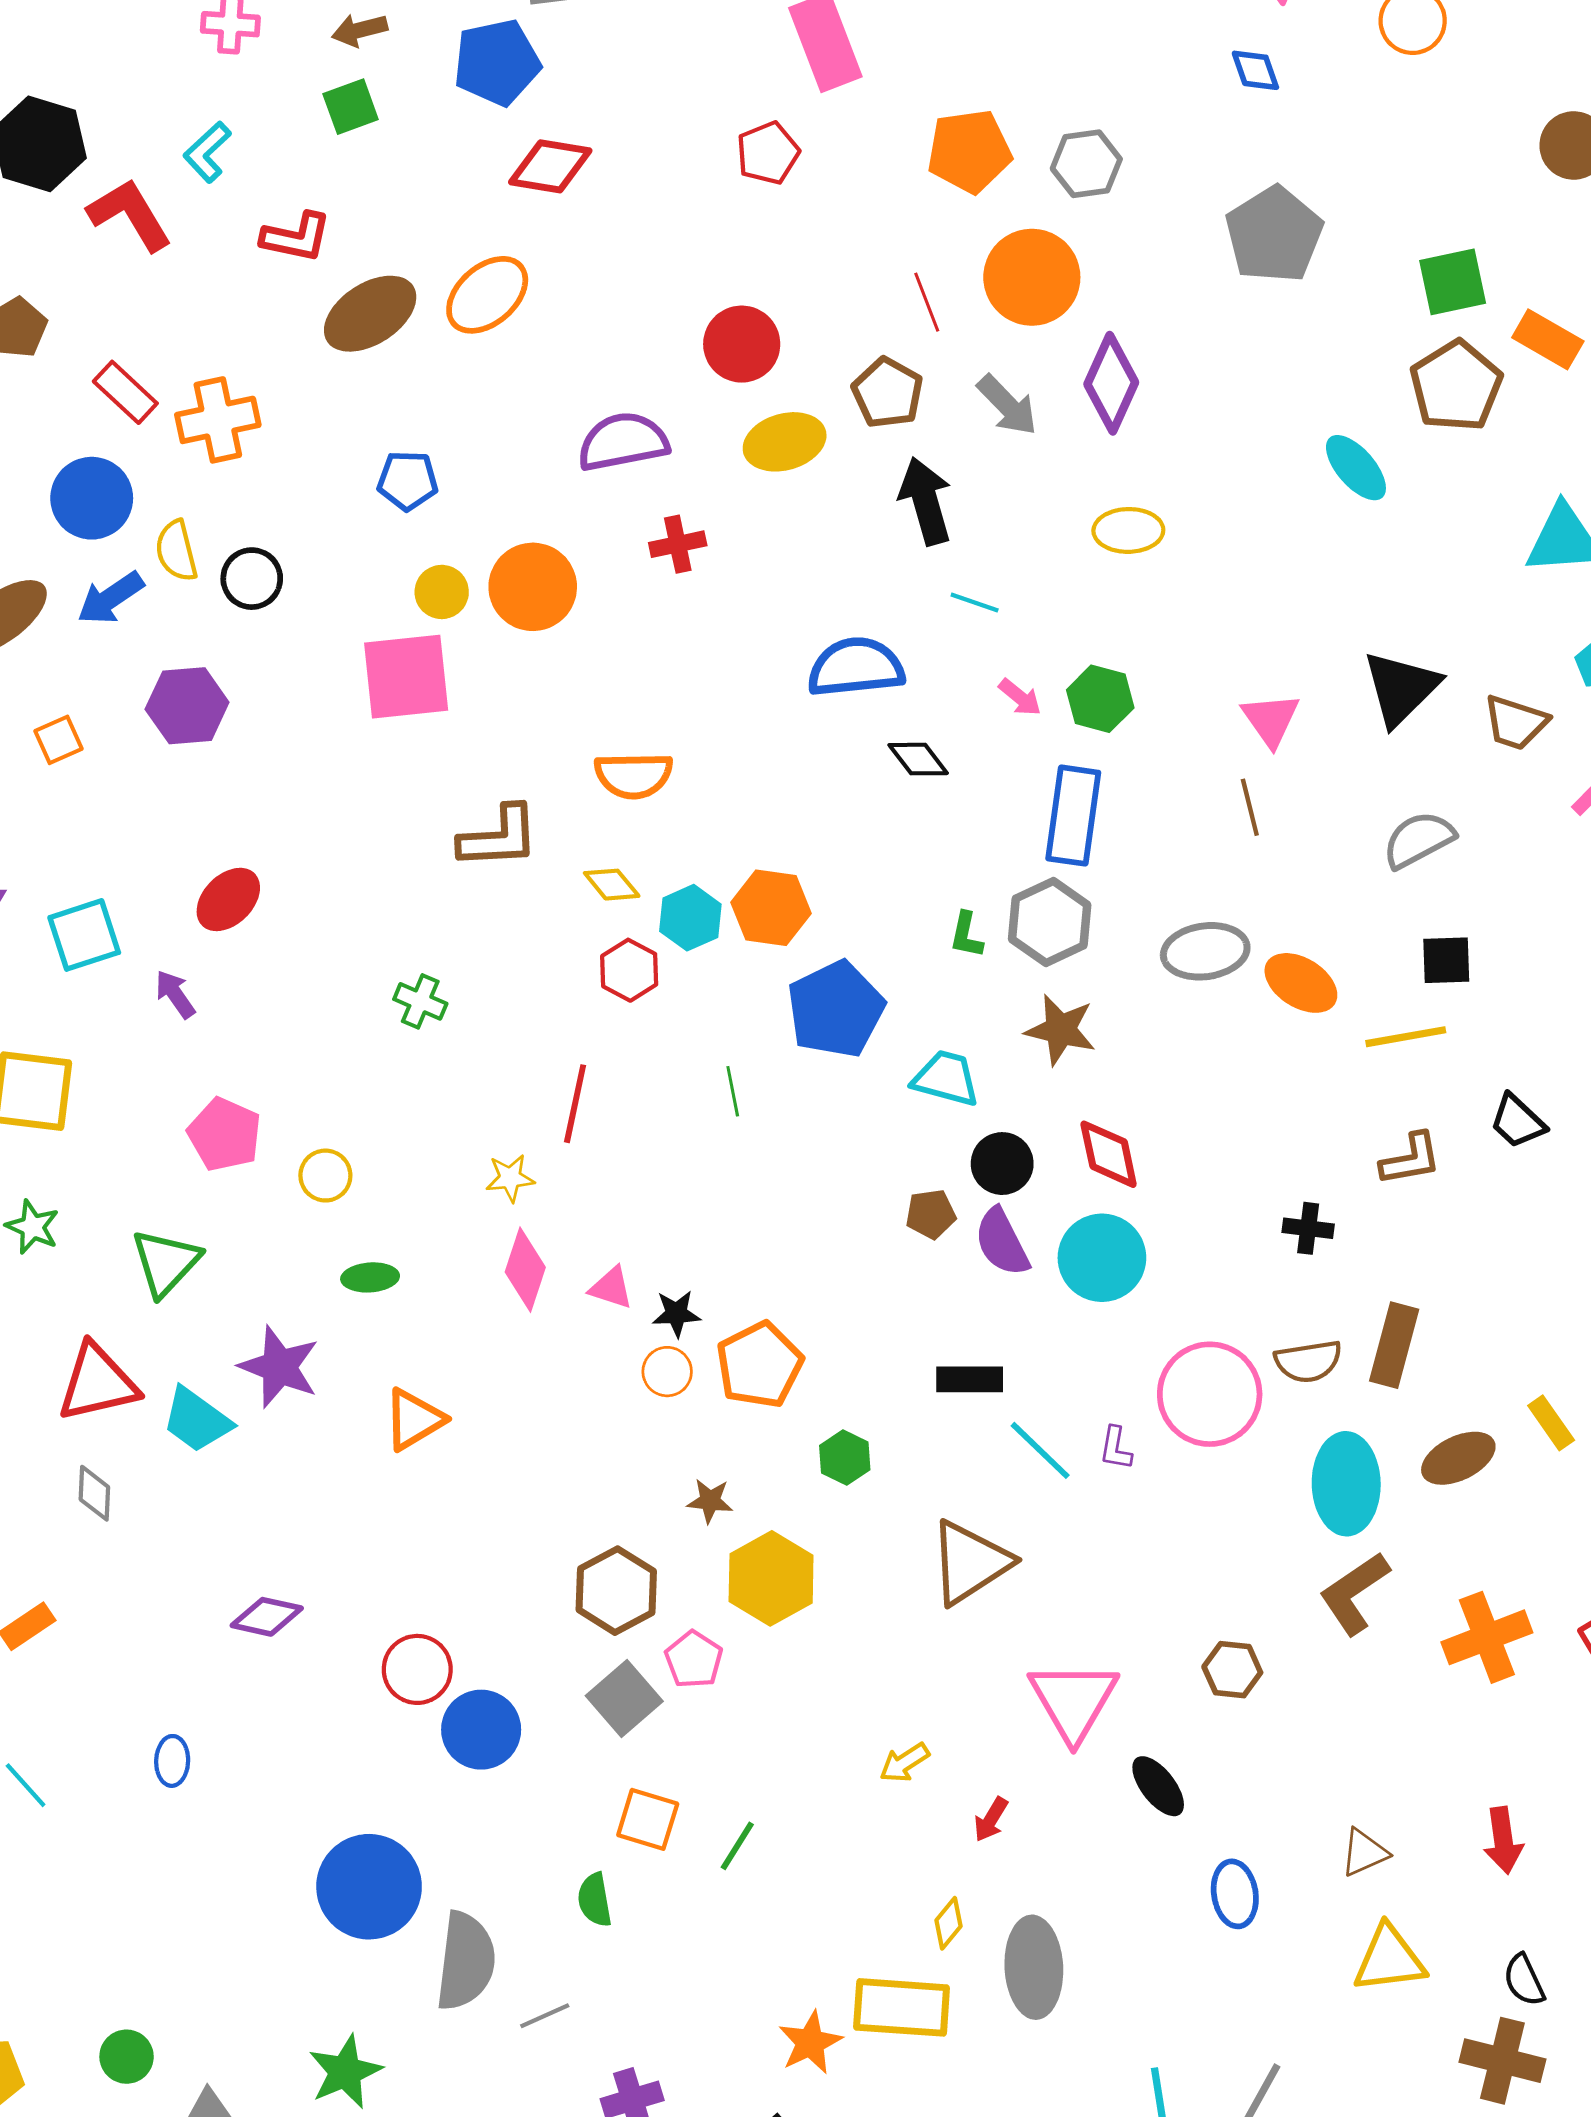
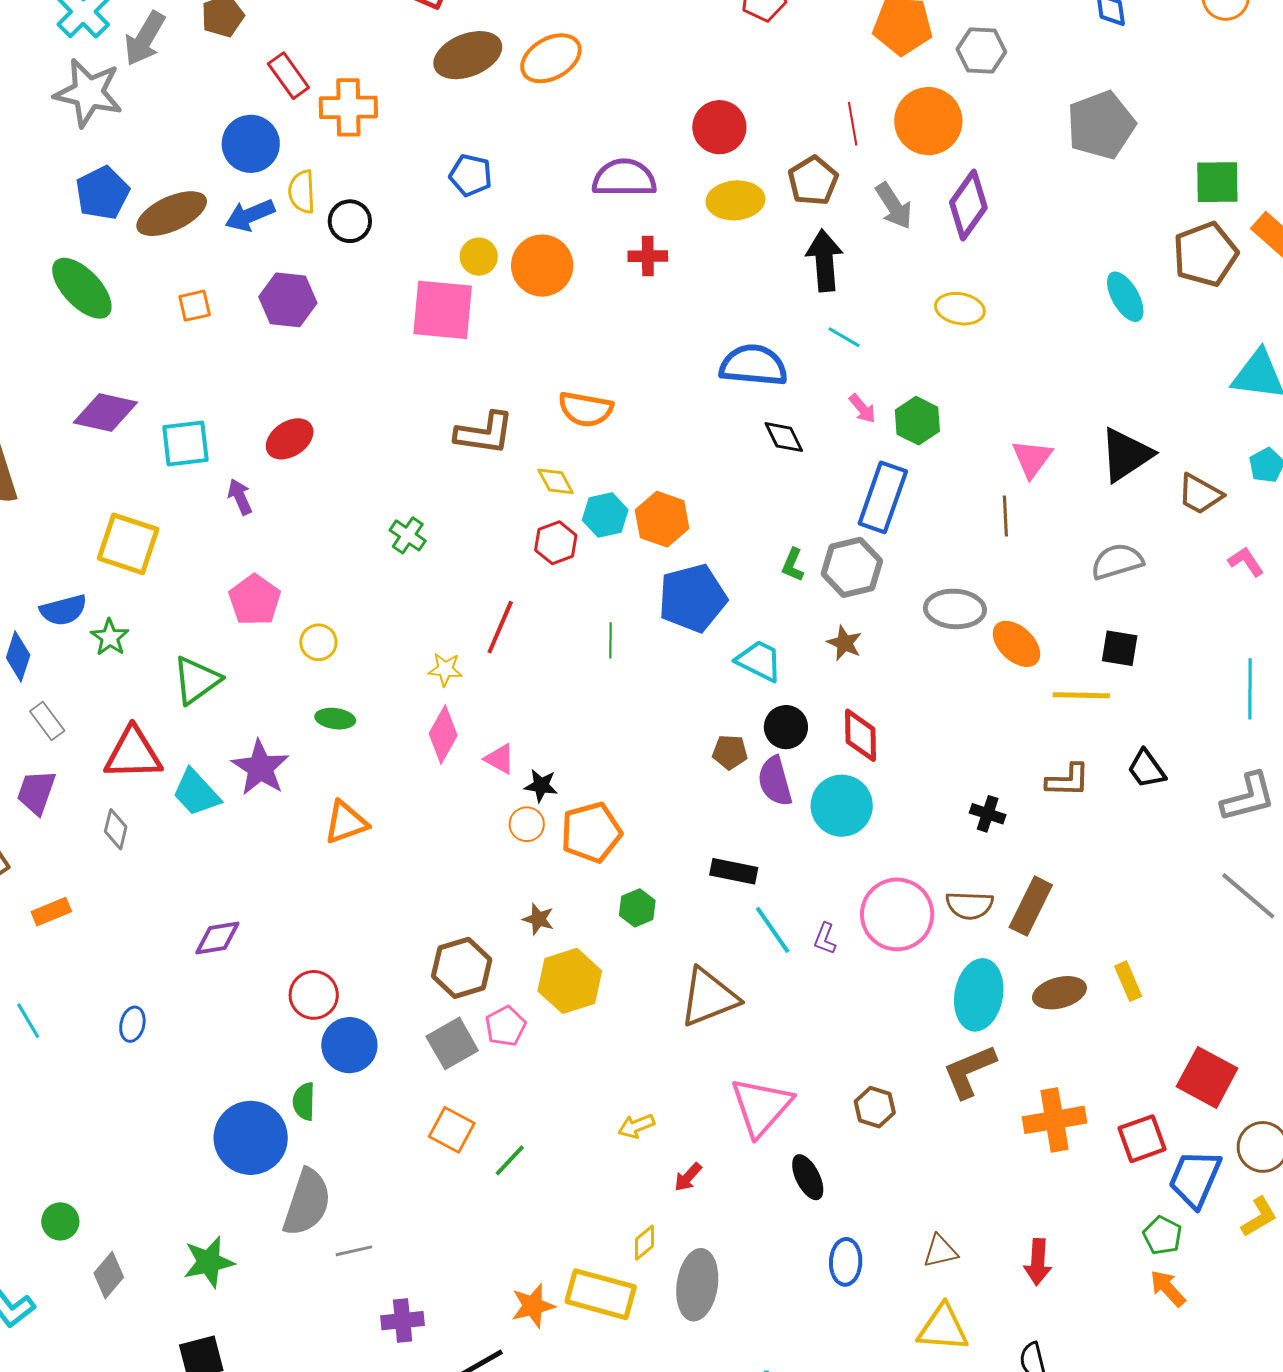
brown star: (1061, 1030) -> (845, 643), size x0.7
purple diamond: (267, 1617) -> (217, 938), turned -33
green semicircle: (595, 1900) -> (304, 1101), moved

